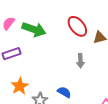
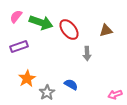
red ellipse: (77, 26) -> (69, 30), moved

